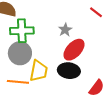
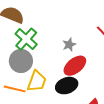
green cross: (22, 31) -> (26, 39), turned 35
black ellipse: (69, 71) -> (67, 86), turned -35

